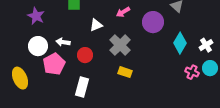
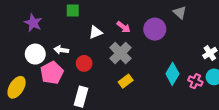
pink arrow: (123, 12) -> (124, 27), moved, turned -112
cyan diamond: (180, 43) -> (172, 74), moved
yellow rectangle: (125, 72) -> (126, 81), turned -56
yellow ellipse: (20, 78) -> (17, 87), turned 55

